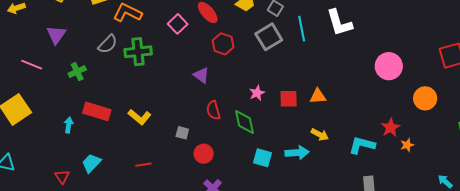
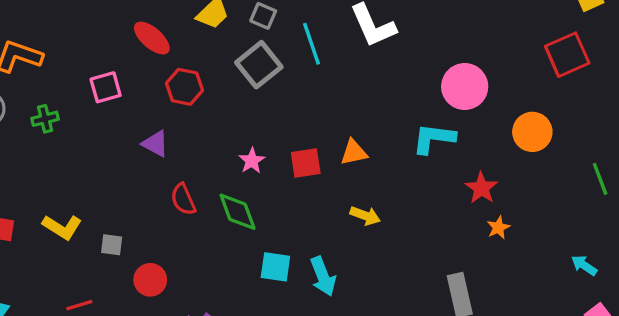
pink square: (178, 24) -> (106, 87), moved, turned 36
green cross: (138, 52) -> (45, 119), size x0.6
gray square: (182, 133) -> (112, 245), moved
cyan L-shape: (362, 145) -> (434, 138), moved
orange star: (407, 145) -> (498, 228), moved
cyan arrow: (297, 153) -> (323, 276), moved, turned 80
red circle: (204, 154) -> (150, 280), moved

